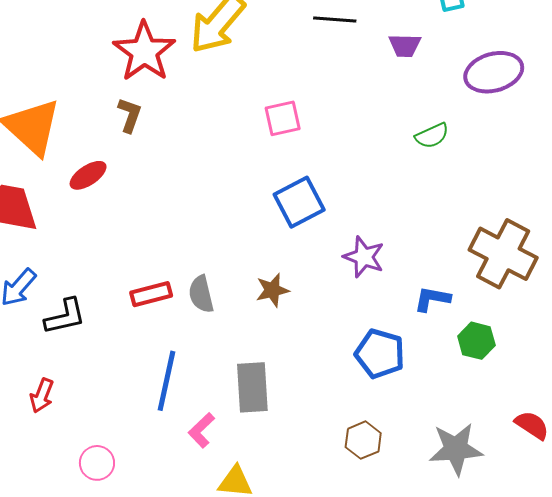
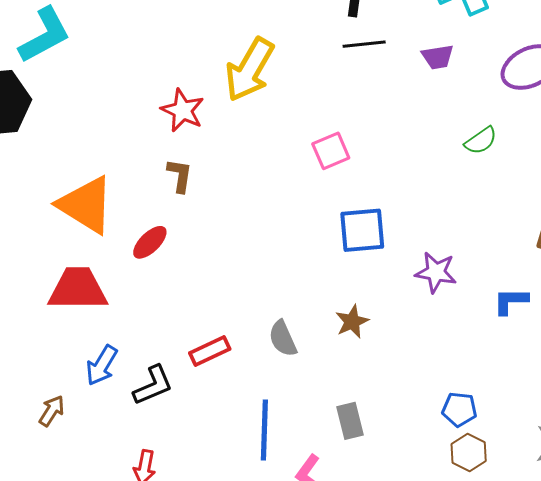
red star: (144, 52) -> (183, 110), size x0.7
blue square: (299, 202) -> (362, 230), turned 33
red rectangle: (151, 294) -> (210, 351), moved
blue pentagon: (380, 354) -> (459, 409), moved, size x0.7
gray rectangle: (252, 387) -> (350, 421), size x0.7

